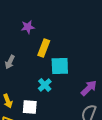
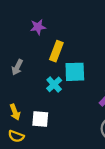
cyan cross: (45, 85) -> (54, 84), moved

